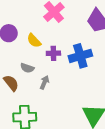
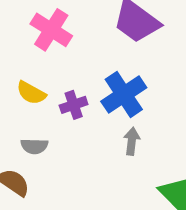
gray arrow: (44, 82) -> (132, 141), moved

